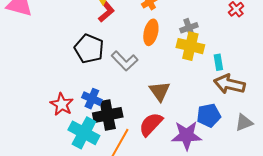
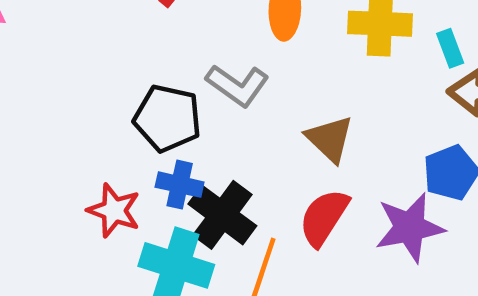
black pentagon: (89, 49) -> (167, 118), moved
black cross: (108, 115) -> (222, 215), turned -32

